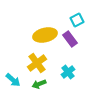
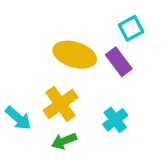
yellow ellipse: (45, 35) -> (75, 55), turned 30
cyan arrow: (13, 80) -> (18, 118), moved

